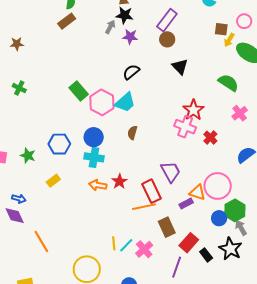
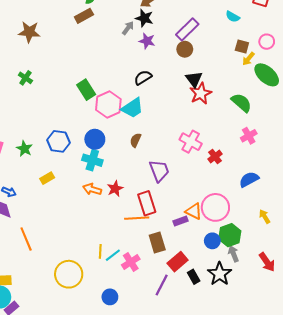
brown star: (17, 44) -> (29, 32), size x1.5
red star: (193, 110) -> (201, 93), moved
purple trapezoid: (171, 172) -> (159, 171), moved

